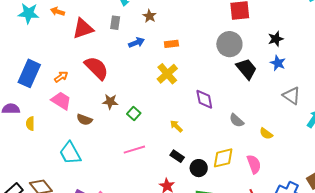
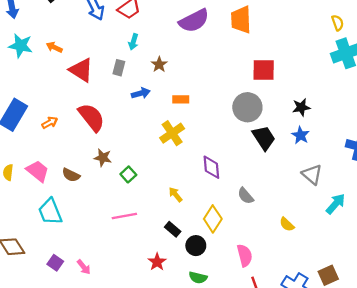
red triangle: (83, 28) -> (81, 70), turned 45
pink trapezoid: (61, 101) -> (38, 171), moved
yellow semicircle: (266, 134) -> (287, 224), moved
yellow diamond: (223, 158) -> (213, 219), moved, turned -50
pink semicircle: (254, 164) -> (245, 255), moved

